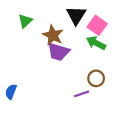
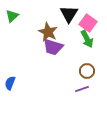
green triangle: (25, 21) -> (12, 16), moved
green arrow: (96, 43) -> (87, 39), turned -144
purple line: (82, 94) -> (82, 89), moved

